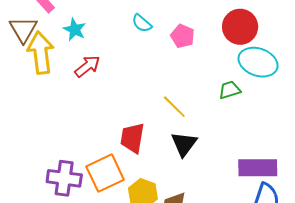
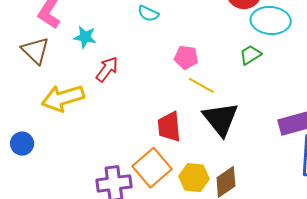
pink pentagon: (183, 36) -> (186, 57), moved
yellow arrow: (41, 53) -> (63, 98), moved, turned -84
black triangle: (184, 144) -> (221, 119), size x1.4

